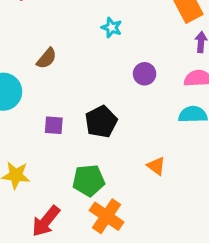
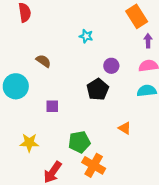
brown semicircle: (47, 58) -> (43, 61), turned -91
black pentagon: (101, 122) -> (98, 89), moved

